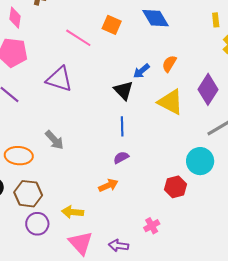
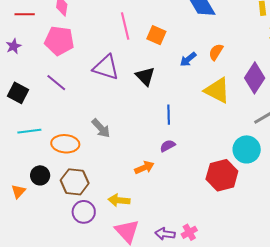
orange square: (112, 25) -> (156, 35), moved
pink line: (78, 38) -> (125, 26), turned 44
black triangle: (123, 90) -> (145, 76), moved
orange arrow: (108, 185) -> (144, 168), moved
red hexagon: (175, 187) -> (222, 175), size x1.4
pink cross: (152, 226) -> (189, 232), moved

